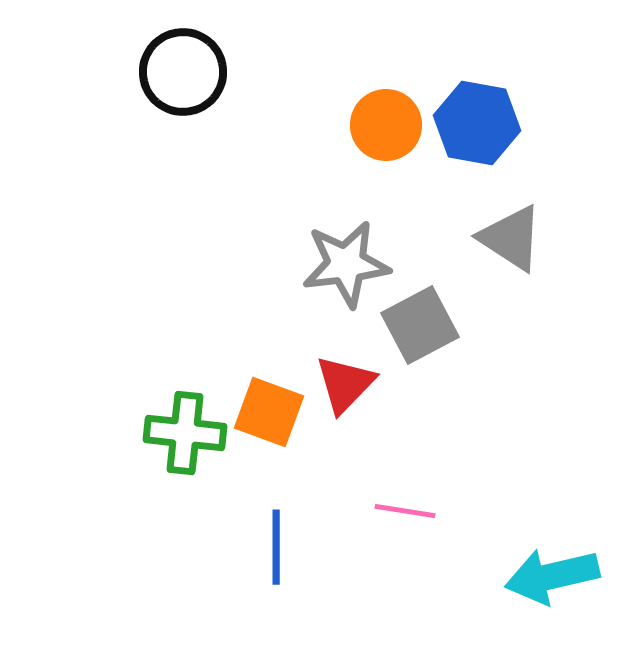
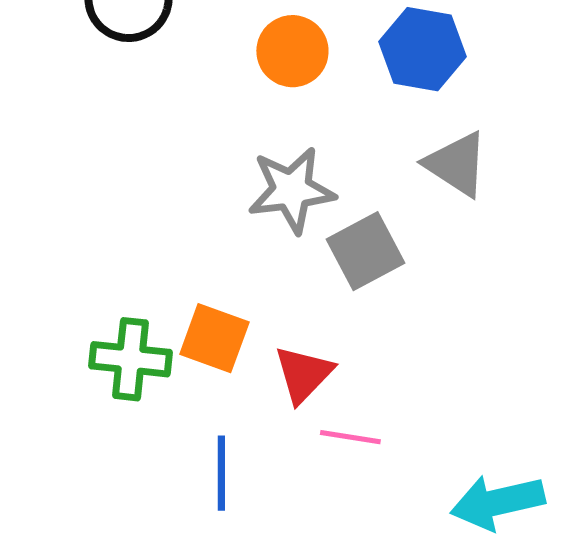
orange circle: (386, 125) -> (292, 51), moved
red triangle: (345, 384) -> (303, 374), moved

